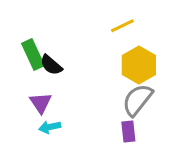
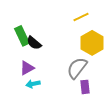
gray semicircle: (137, 100) -> (77, 68), moved
purple triangle: (41, 103) -> (27, 68), turned 35

